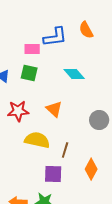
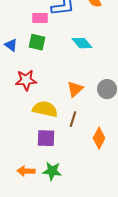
orange triangle: (54, 109) -> (75, 89), moved, turned 36
purple square: (53, 174) -> (46, 138), moved

